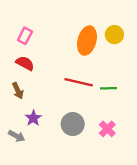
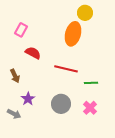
yellow circle: (114, 35) -> (85, 13), moved
red semicircle: (25, 63) -> (33, 53), moved
green line: (108, 88) -> (91, 83), moved

